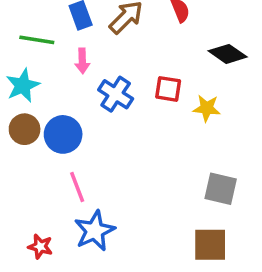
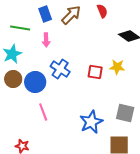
red square: (168, 89) -> (95, 72), moved
blue cross: (116, 94) -> (60, 69), moved
blue star: (95, 231) -> (91, 122), moved

